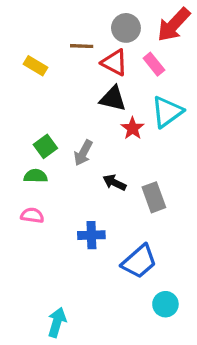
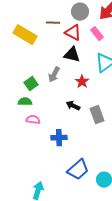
yellow rectangle: (36, 66) -> (25, 35), size x1.6
red star: (133, 128) -> (82, 82), moved
gray arrow: (83, 153) -> (54, 75), moved
pink semicircle: (32, 215) -> (33, 120), moved
blue trapezoid: (139, 261) -> (78, 170), moved

